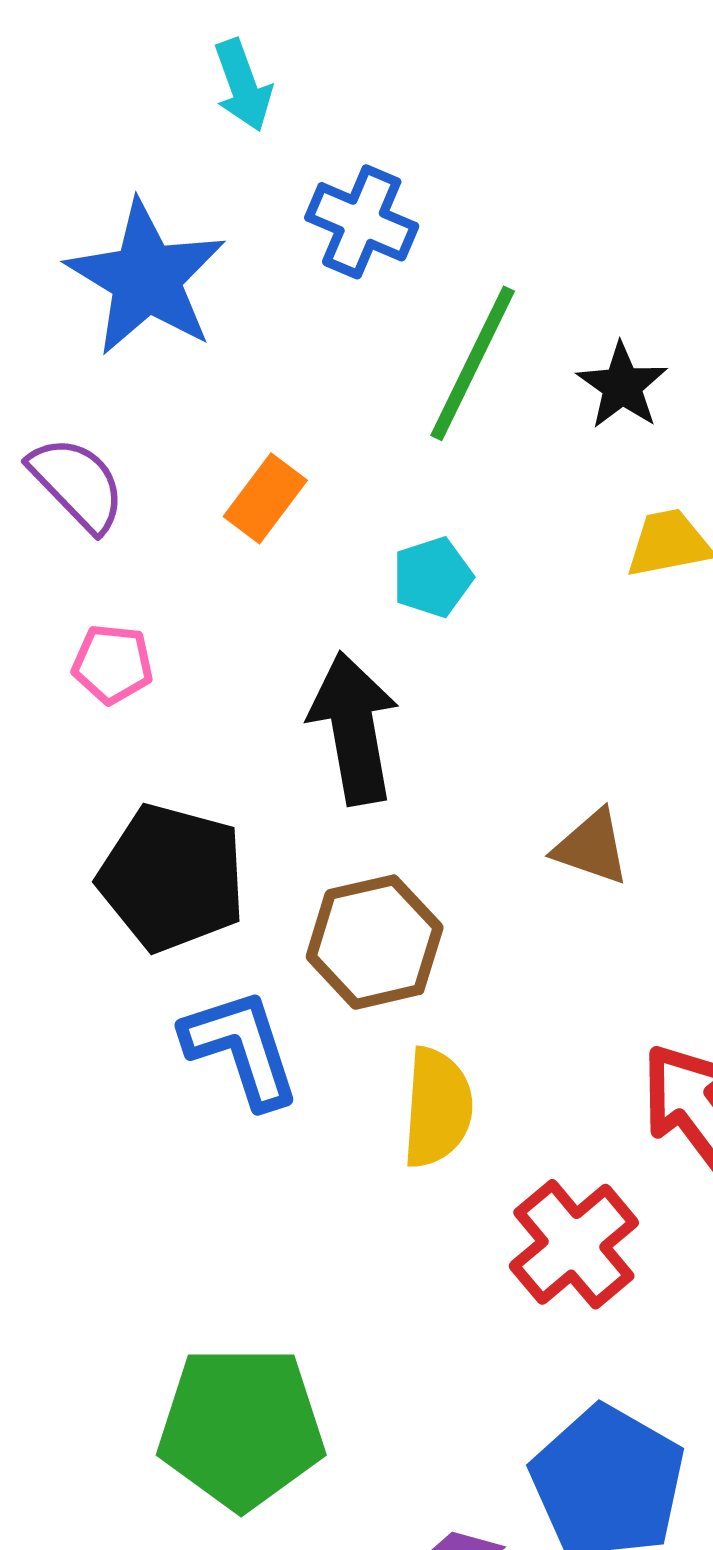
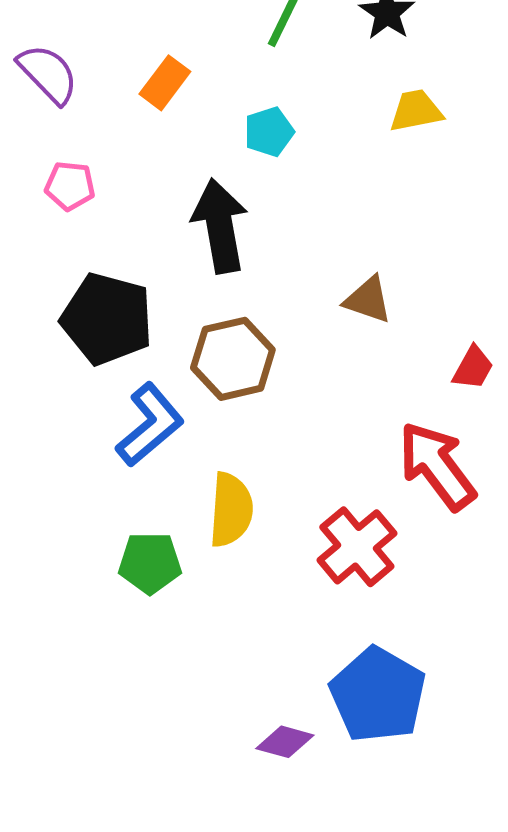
blue L-shape: (241, 1048) -> (150, 425), turned 68
yellow semicircle: (437, 1108) -> (231, 510), moved
green pentagon: (241, 1428) -> (150, 563), moved, size x0.6

